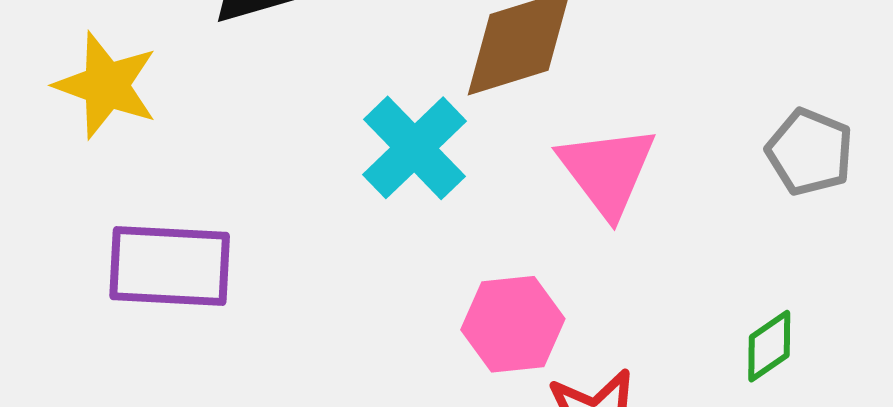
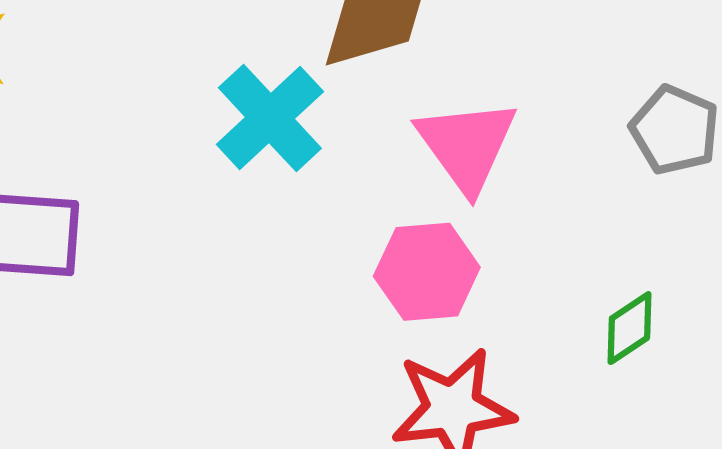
pink hexagon: (513, 324) -> (427, 272), moved

